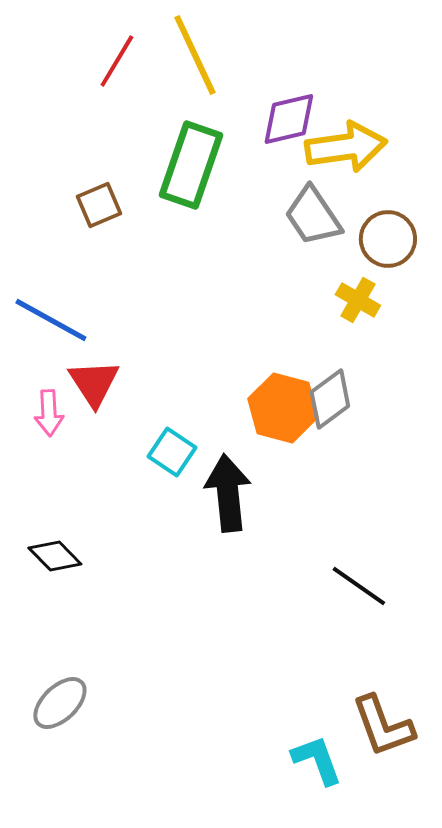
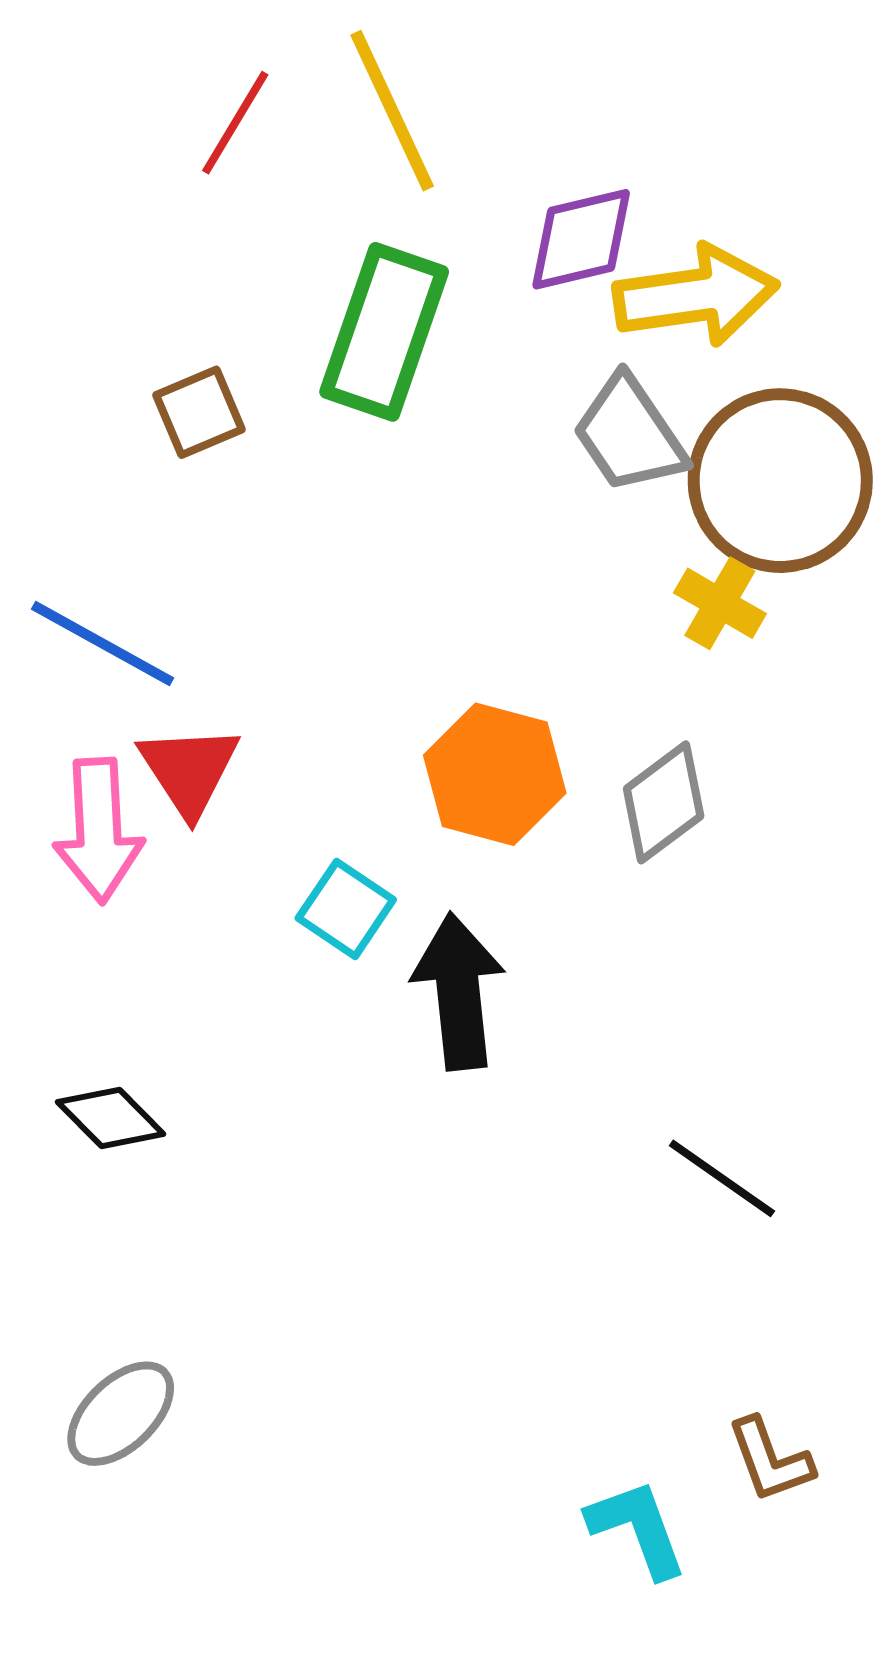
brown circle: (388, 239) -> (780, 481), size x1.6
orange hexagon: (283, 408) -> (495, 774), moved
pink arrow: (49, 413) -> (99, 830), size x1.5
brown L-shape: (383, 726) -> (770, 1460), size x0.7

